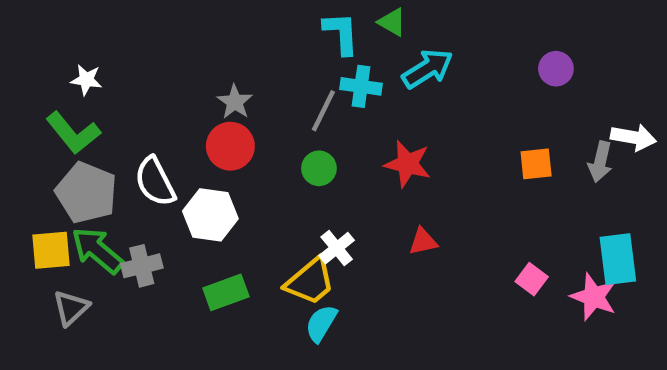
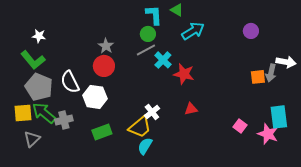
cyan cross: (361, 86) -> (163, 60), moved, turned 36
gray line: (323, 111) -> (146, 50), turned 36
orange square: (536, 164) -> (258, 77), moved
green circle: (319, 168) -> (148, 34), moved

